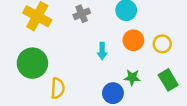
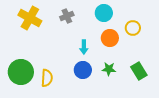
yellow circle: (162, 44) -> (133, 28), moved
green circle: (32, 63) -> (21, 72), moved
blue circle: (113, 93) -> (83, 70), moved

